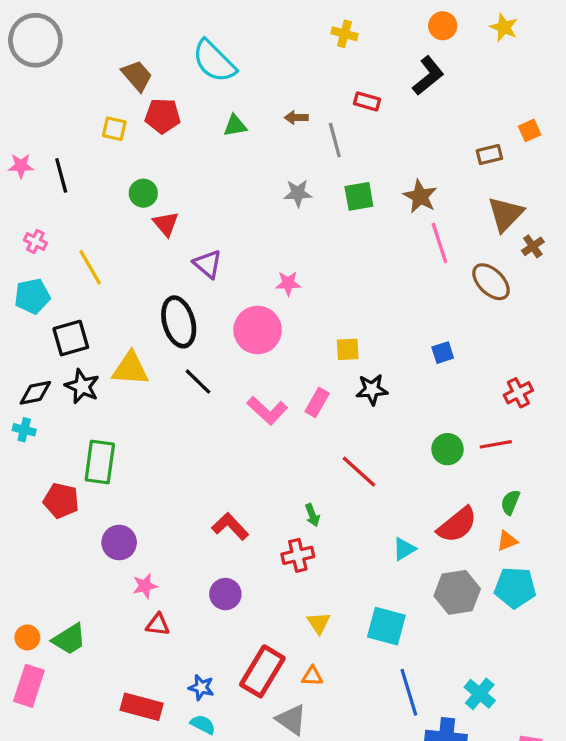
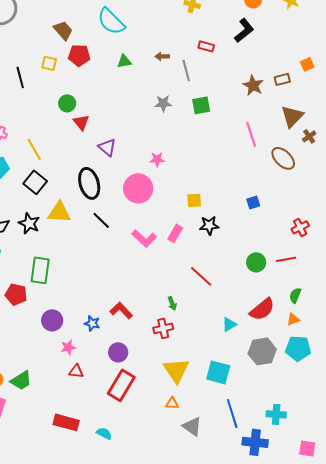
black line: (61, 175) -> (20, 77), moved
brown star: (420, 196) -> (253, 85), moved
black square: (71, 338) -> (35, 182), moved, turned -35
yellow triangle: (319, 623) -> (176, 370), size x1.8
red rectangle: (262, 671) -> (121, 385), moved
blue star: (201, 687) -> (92, 323), moved
cyan cross: (480, 694) -> (276, 414), turned -36
gray triangle: (291, 720) -> (192, 426), moved

